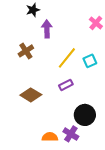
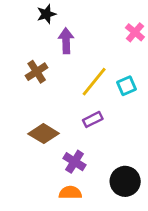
black circle: (85, 115) -> (125, 181), moved
purple cross: (71, 134) -> (75, 162), moved

